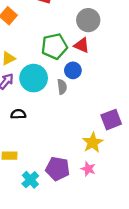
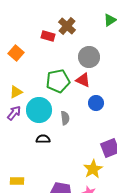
blue circle: (73, 70) -> (96, 103), moved
black semicircle: (18, 114) -> (43, 139), moved

